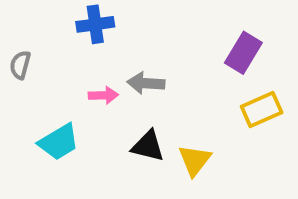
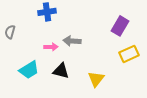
black triangle: (148, 146) -> (61, 71), moved

